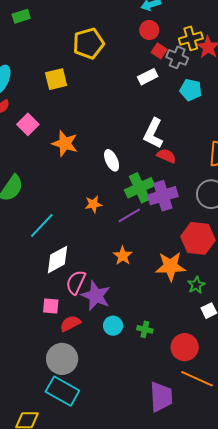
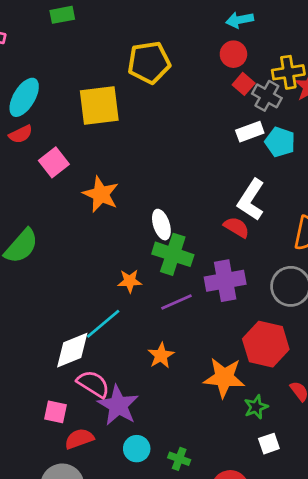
white rectangle: (148, 77) -> (250, 132), moved
yellow square: (56, 79) -> (99, 106), size x1.4
white L-shape: (153, 133) -> (251, 200), moved
green cross: (140, 188) -> (173, 254), moved, turned 36
cyan line: (42, 225) -> (103, 324), moved
pink semicircle: (76, 282) -> (93, 384), turned 90

